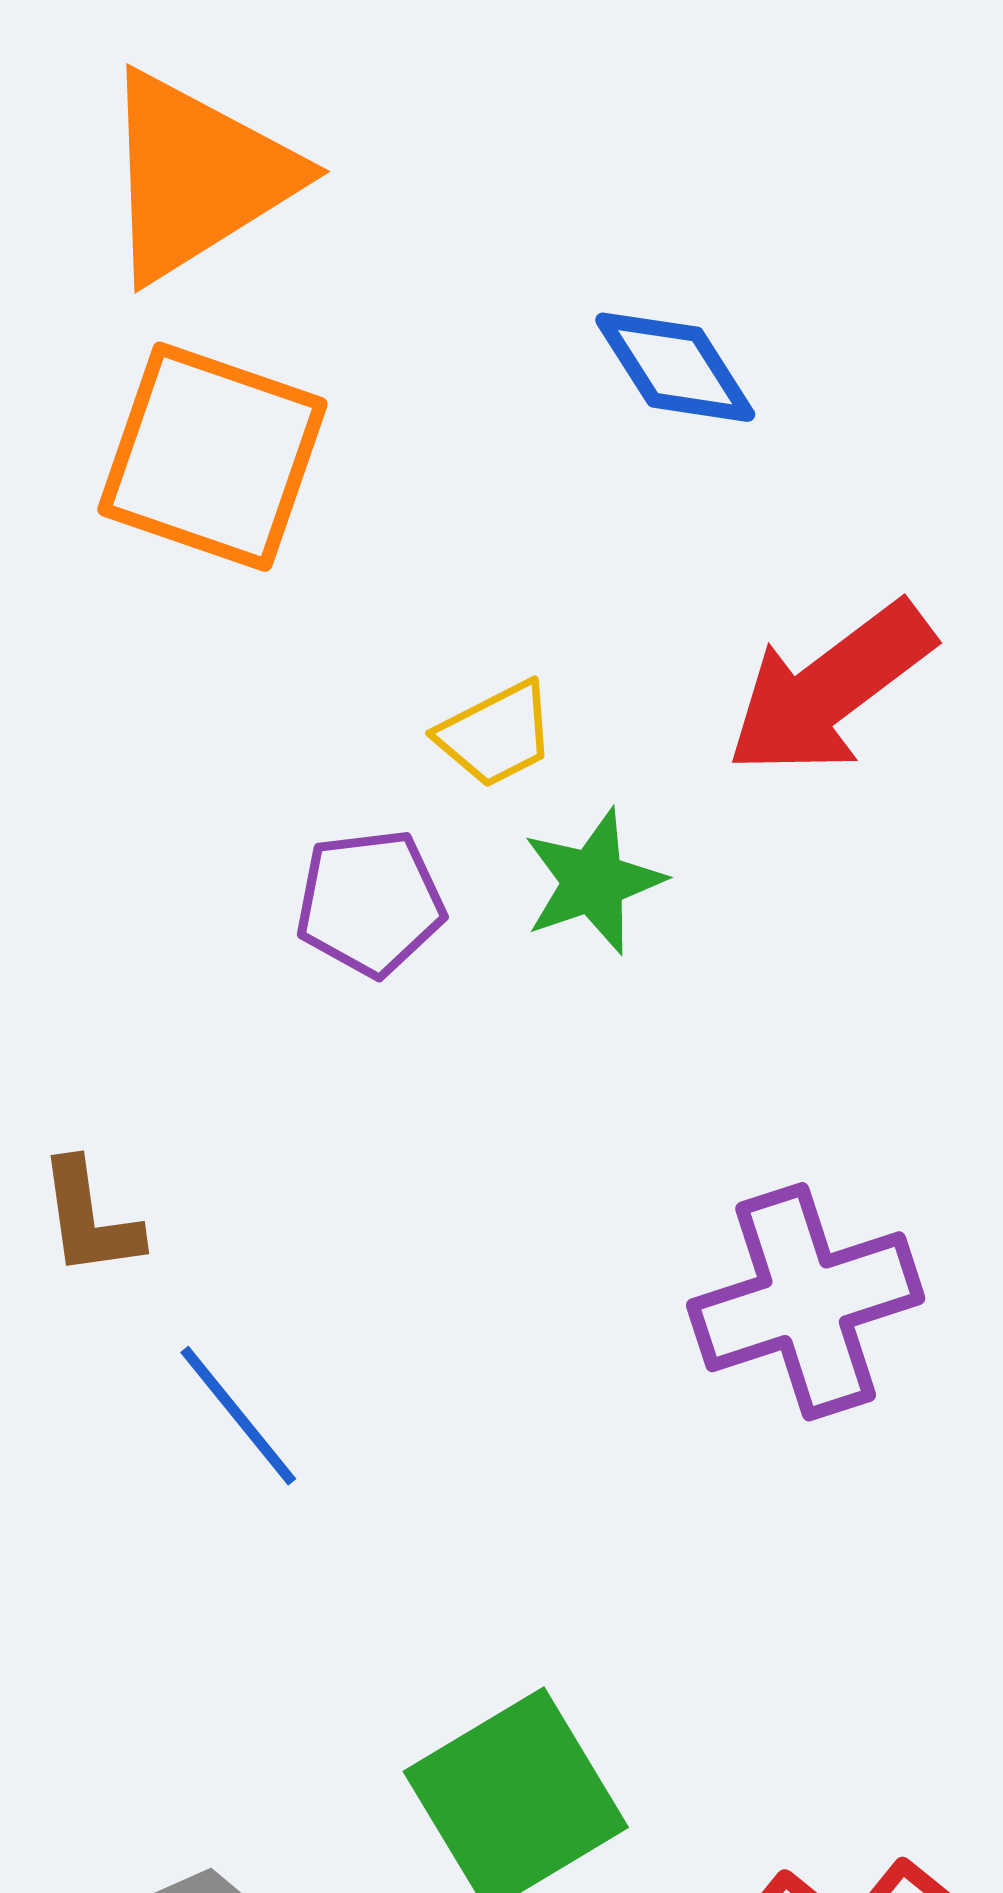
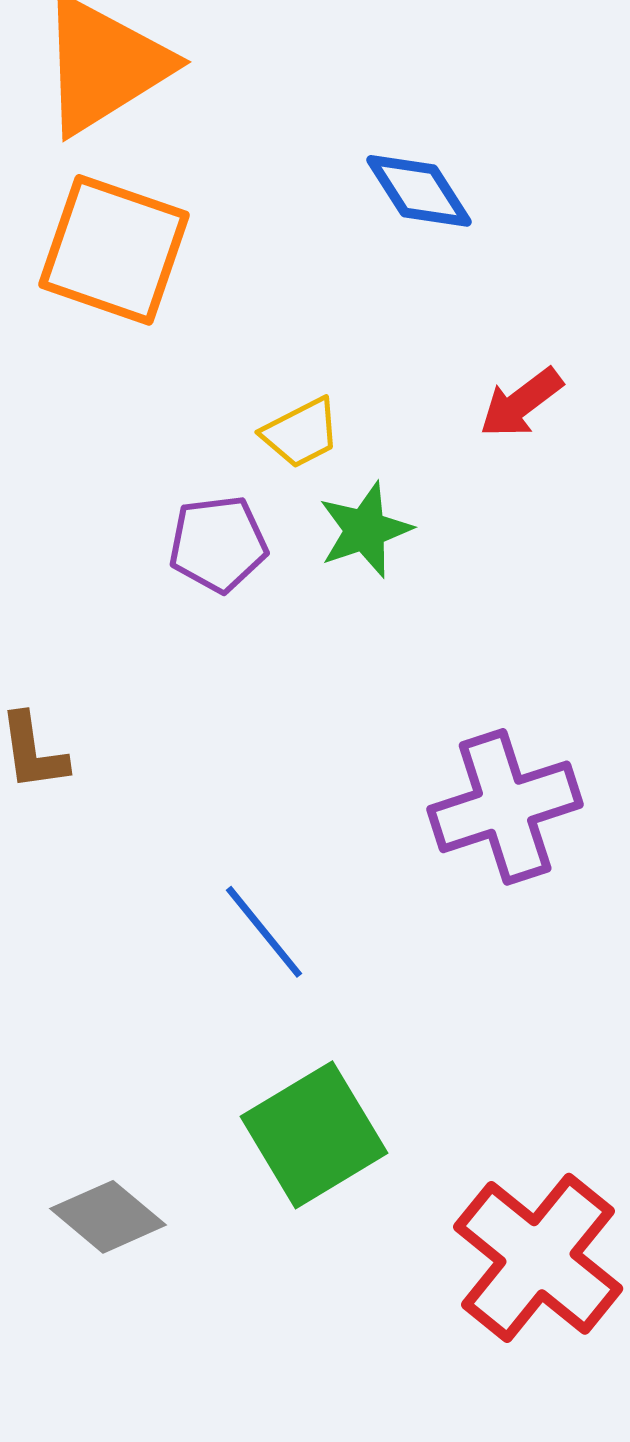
red arrow: (830, 689) -> (521, 403), size x0.6
blue line: (238, 1416) -> (264, 932), moved

